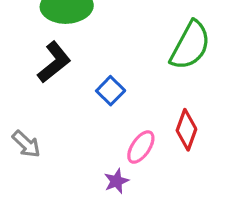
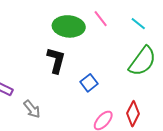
black L-shape: (54, 62) -> (56, 60), turned -44

